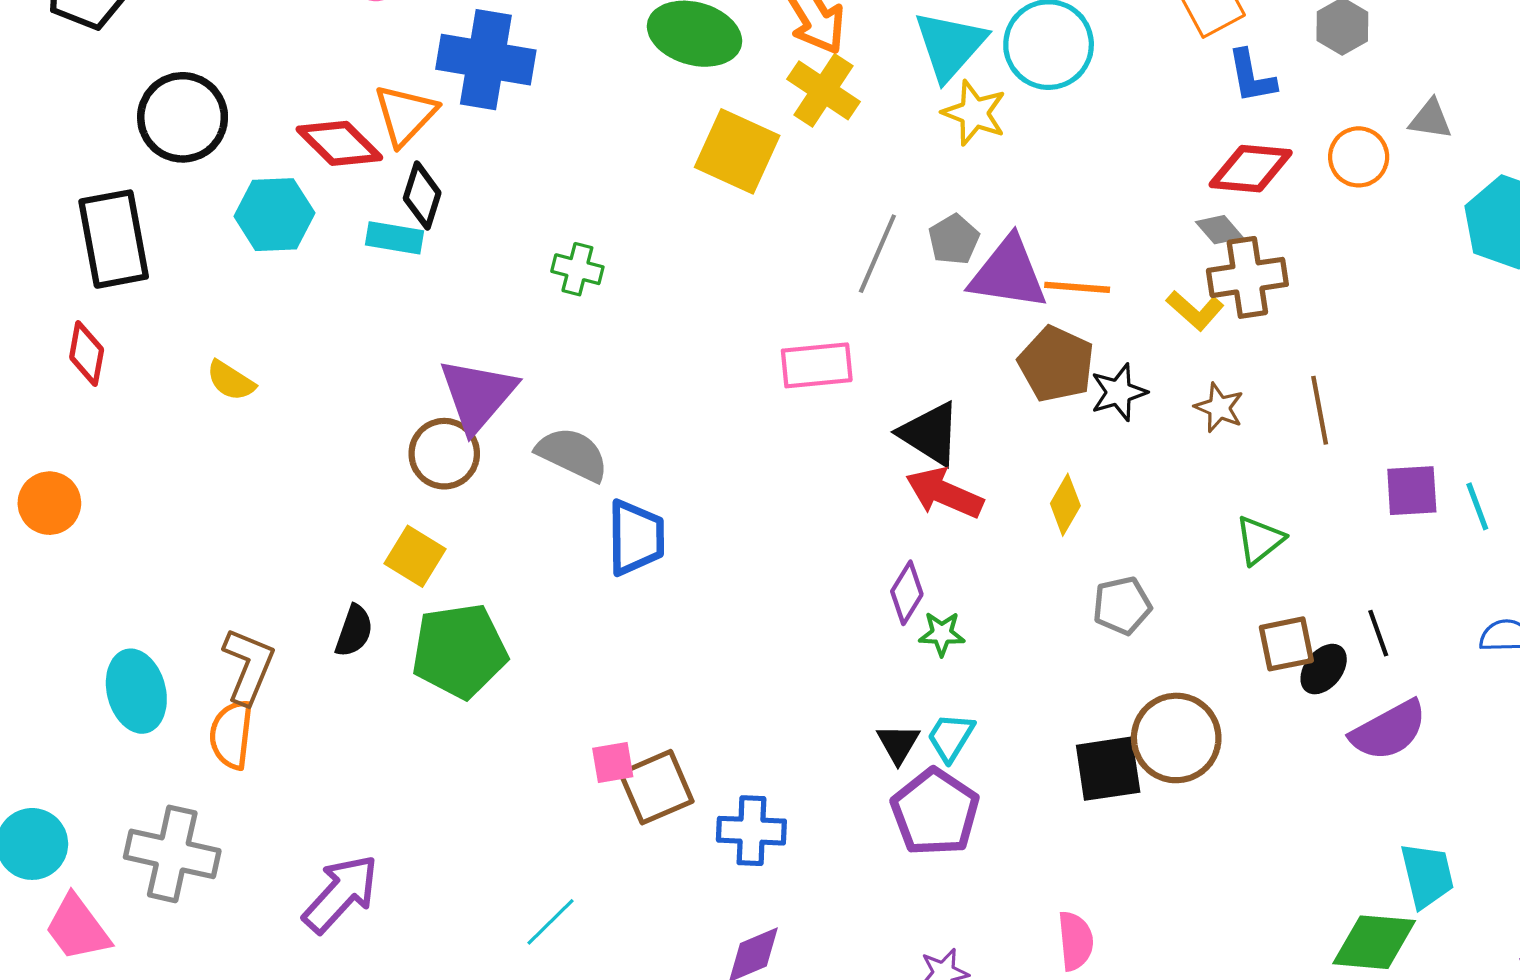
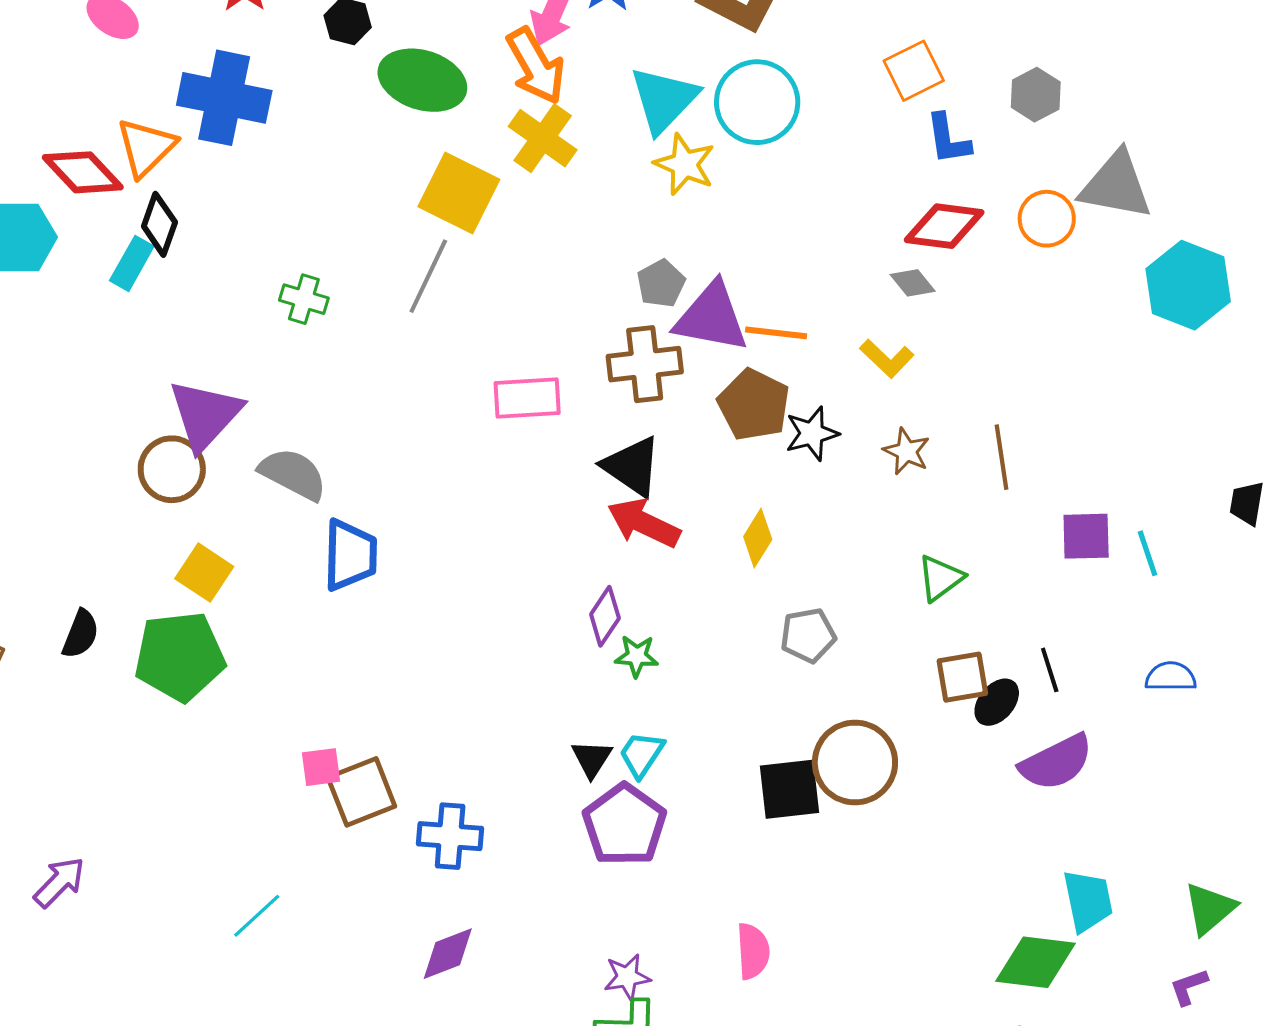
gray triangle: (1430, 119) -> (1116, 185), size x1.8
cyan rectangle: (394, 238) -> (132, 263), turned -72
gray line: (877, 254) -> (428, 276), moved
brown cross: (1247, 277) -> (645, 364), moved
yellow square: (415, 556) -> (204, 573), moved
purple arrow: (341, 894) -> (59, 882), size x0.7

